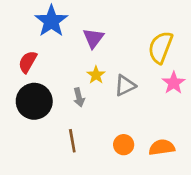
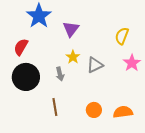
yellow semicircle: (160, 47) -> (122, 36), size x0.7

